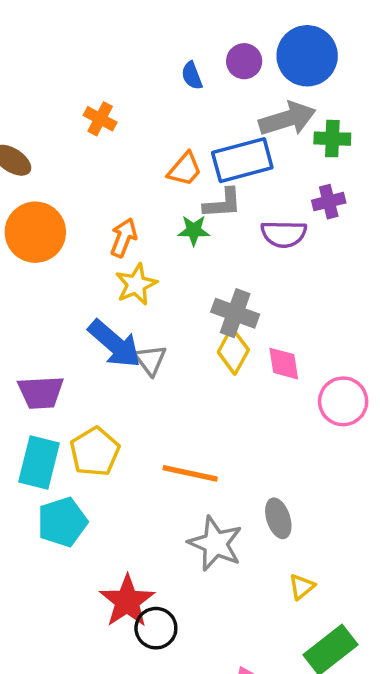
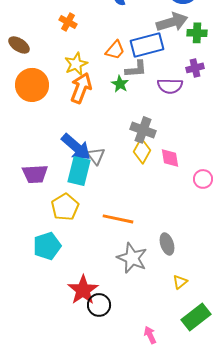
green star: (194, 230) -> (120, 84), turned 30
orange arrow: (124, 238) -> (81, 88), size x1.4
yellow star: (136, 284) -> (76, 64), moved
pink circle: (343, 401) -> (203, 179), size x0.7
cyan rectangle: (39, 463) -> (79, 171), moved

